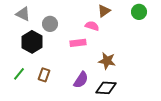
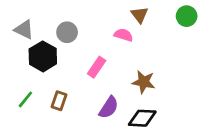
brown triangle: (104, 11) -> (140, 15), turned -32
gray triangle: (23, 14) -> (24, 30), moved
pink rectangle: (78, 43) -> (97, 67), moved, turned -49

